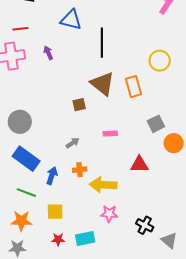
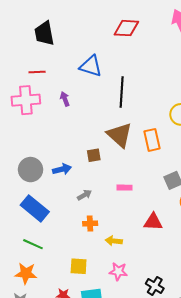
blue arrow: (52, 176) -> (62, 169), moved, turned 54
yellow arrow: (103, 185) -> (114, 241), size x0.6
yellow square: (55, 212) -> (79, 266), moved

